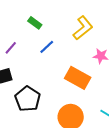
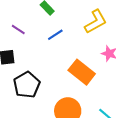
purple line: (11, 48) -> (18, 29), turned 72

